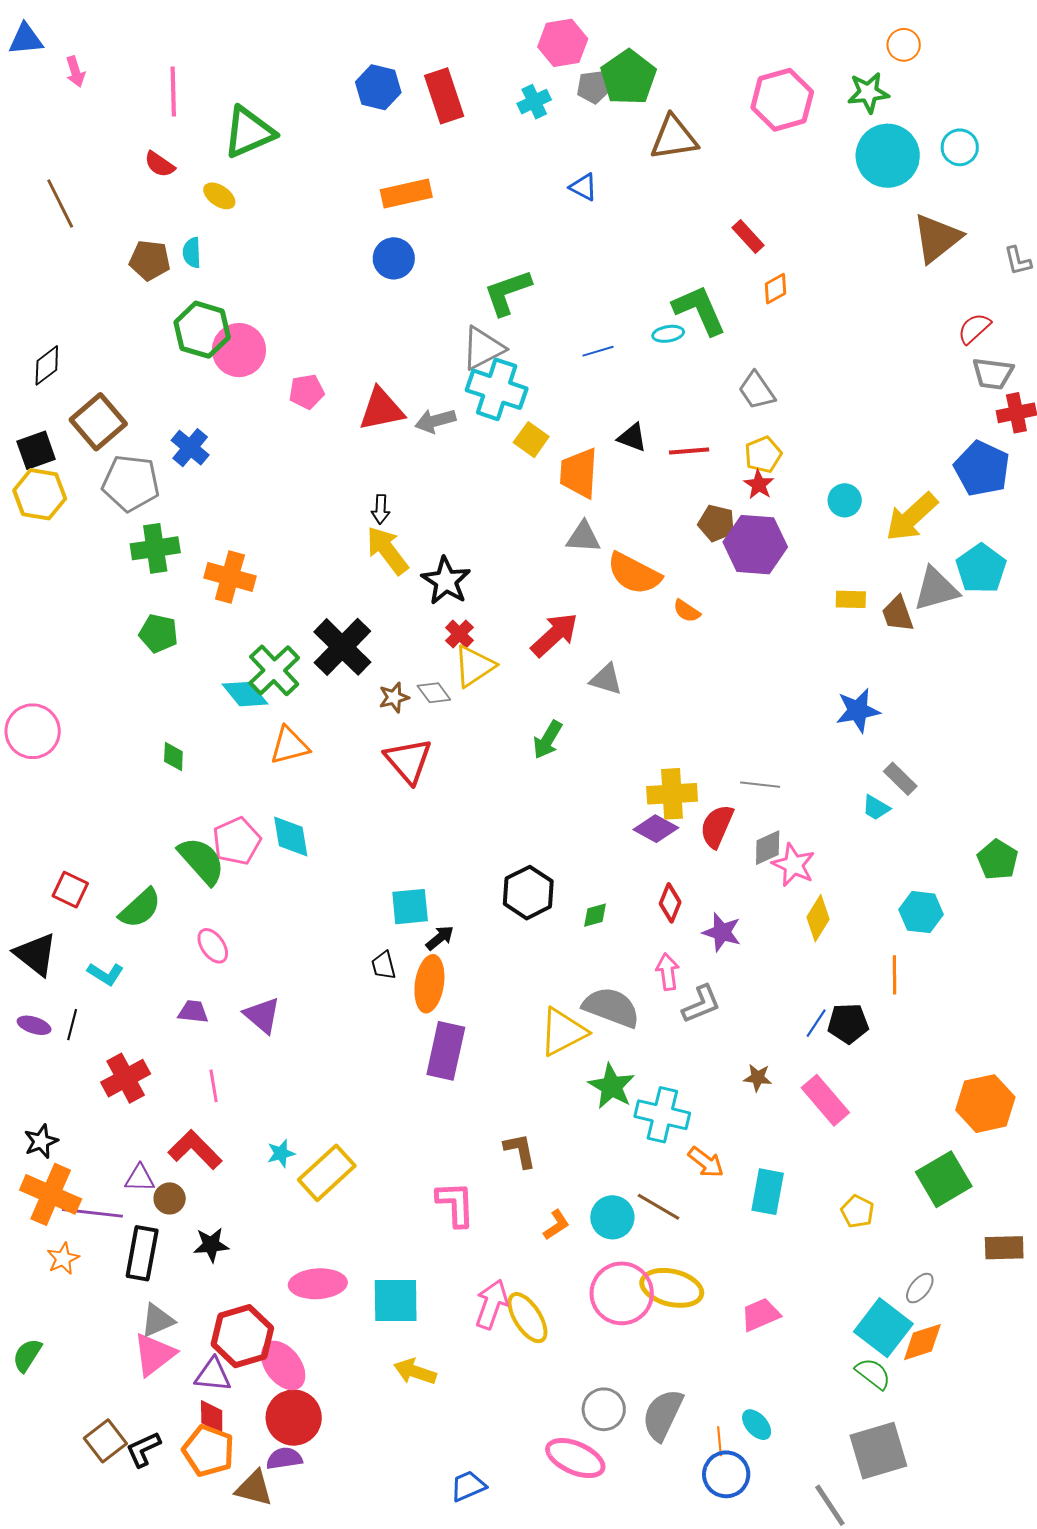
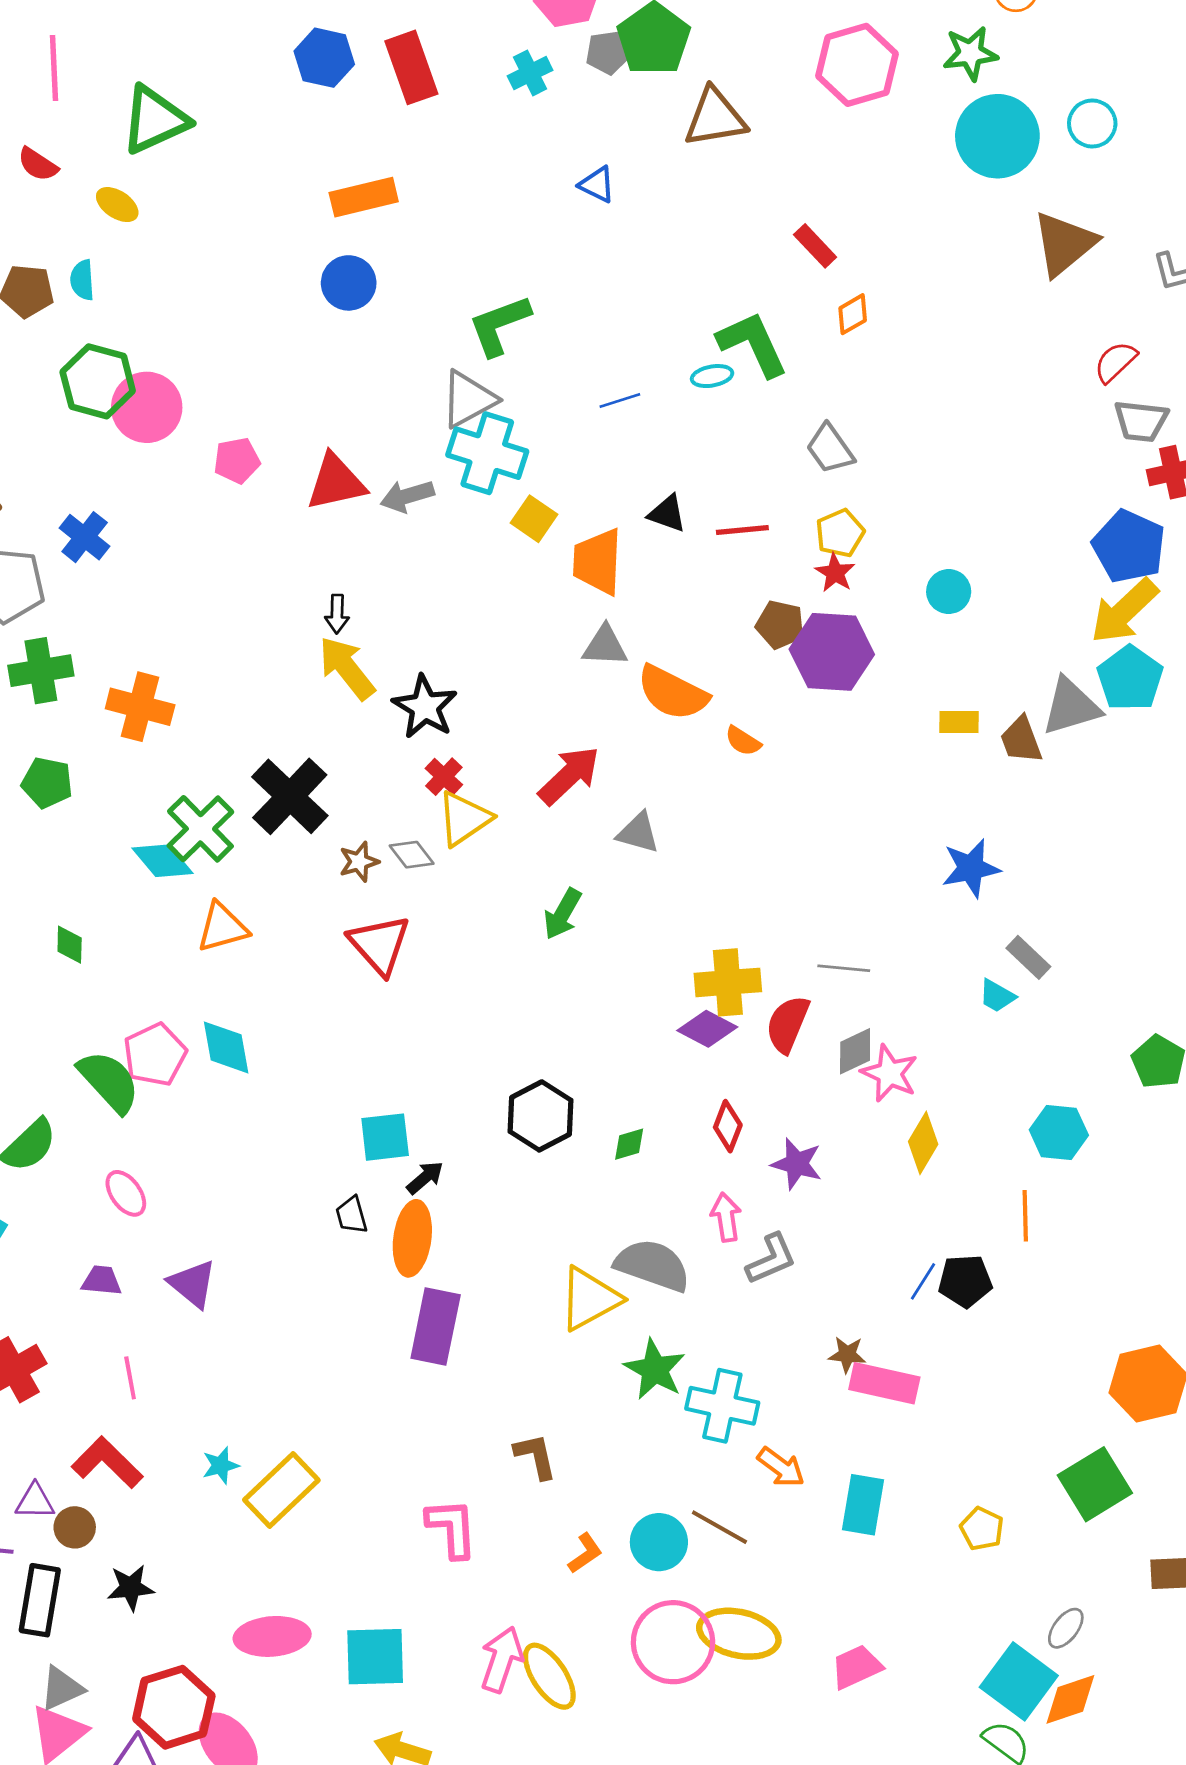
yellow arrow: (912, 517) -> (1124, 611), moved
pink rectangle: (825, 1100) -> (884, 1383), moved, turned -36

